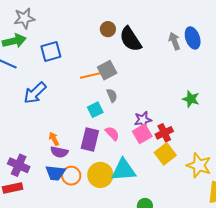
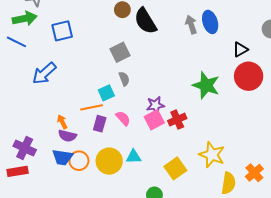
orange line: (91, 75) -> (92, 107), moved
green star: (191, 99) -> (206, 85), size x1.5
purple rectangle: (90, 139) -> (100, 124), size x0.7
yellow square: (165, 154) -> (175, 168), moved
cyan triangle: (124, 170) -> (134, 157), size x0.6

